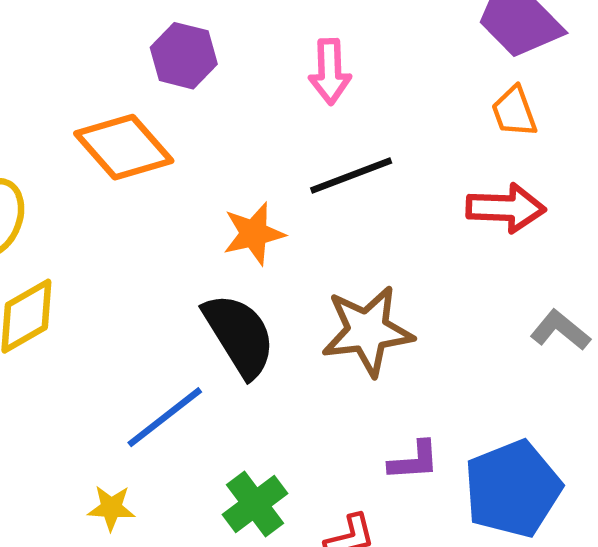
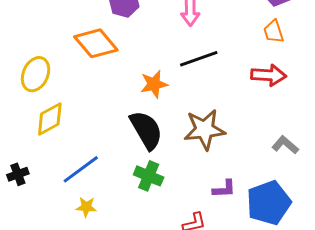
gray L-shape: (560, 330) -> (285, 145), moved
blue line: (165, 417) -> (81, 169), moved
green cross: (255, 504) -> (149, 176), moved, turned -32

